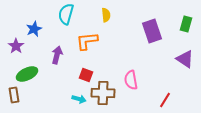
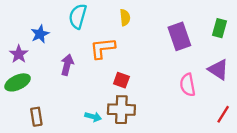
green ellipse: (27, 74) -> (18, 82), moved
red square: (86, 75) -> (121, 80), moved
pink semicircle: (131, 80) -> (188, 85), moved
brown rectangle: (14, 95) -> (36, 117), moved
red line: (165, 100) -> (223, 114), moved

